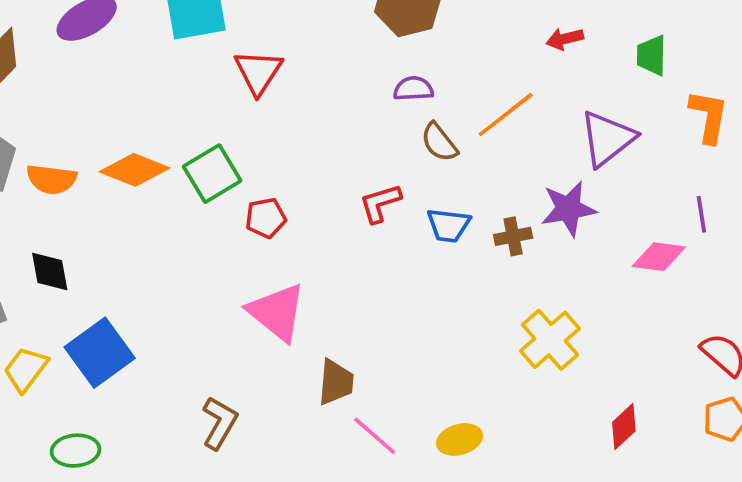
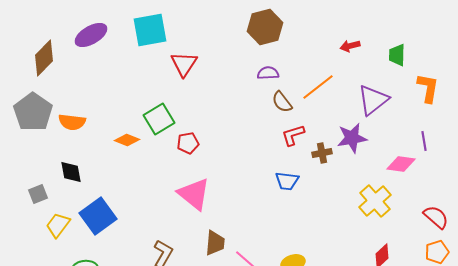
orange diamond: (135, 170) -> (127, 140), moved, size x0.7
red L-shape: (380, 203) -> (293, 135), moved
blue trapezoid: (448, 225) -> (287, 181), moved
yellow cross: (550, 340) -> (375, 201), moved
brown trapezoid: (336, 382) -> (215, 243), moved

